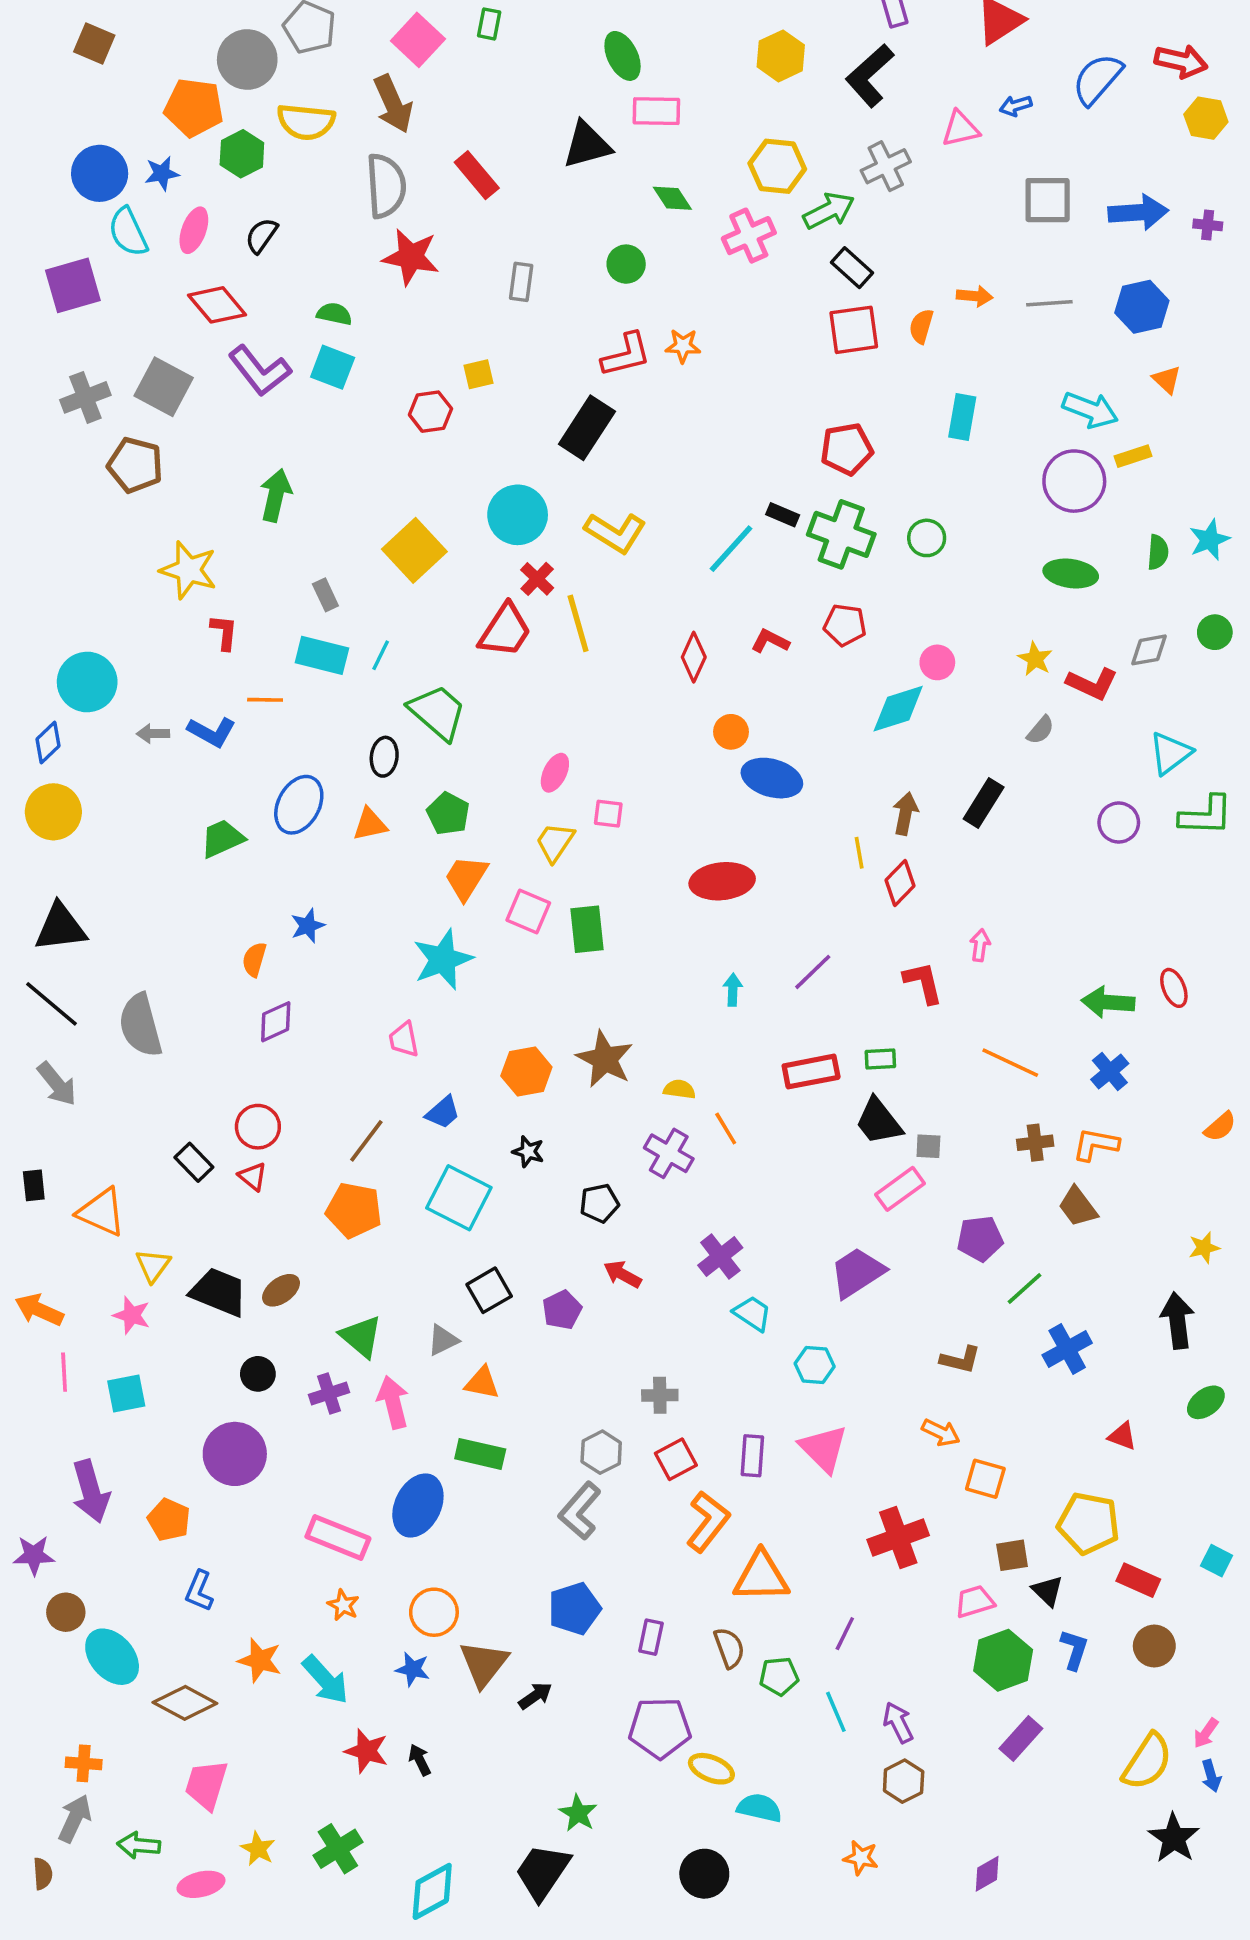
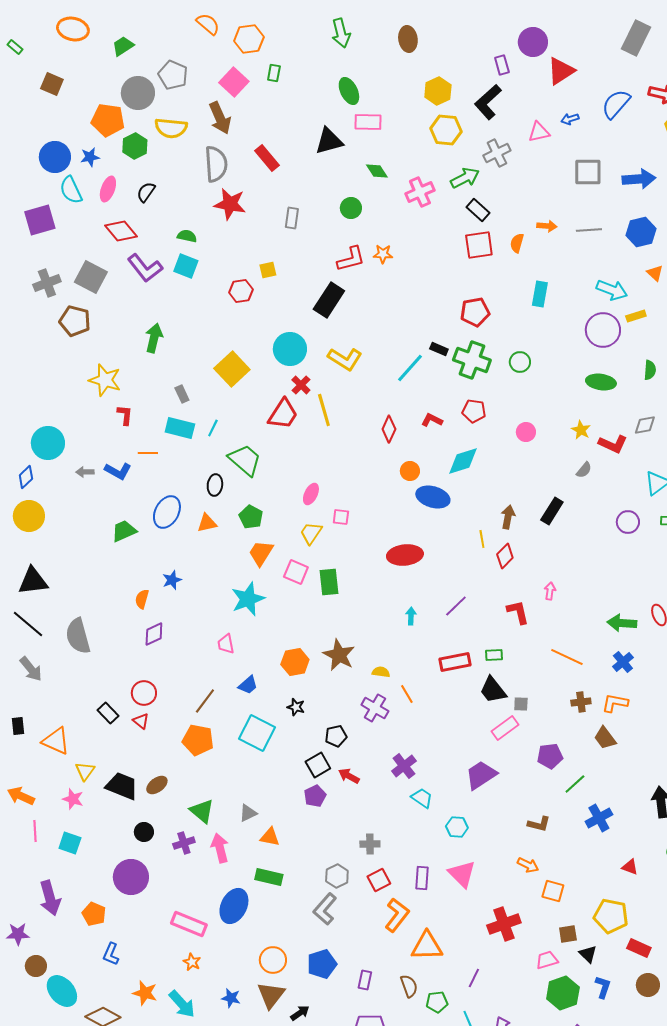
yellow hexagon: (777, 166) -> (446, 130), moved
cyan diamond: (898, 709) -> (463, 461), moved
black square: (489, 1290) -> (318, 765), moved
cyan square: (126, 1393) -> (70, 843), turned 30
orange circle: (434, 1612) -> (273, 960), moved

